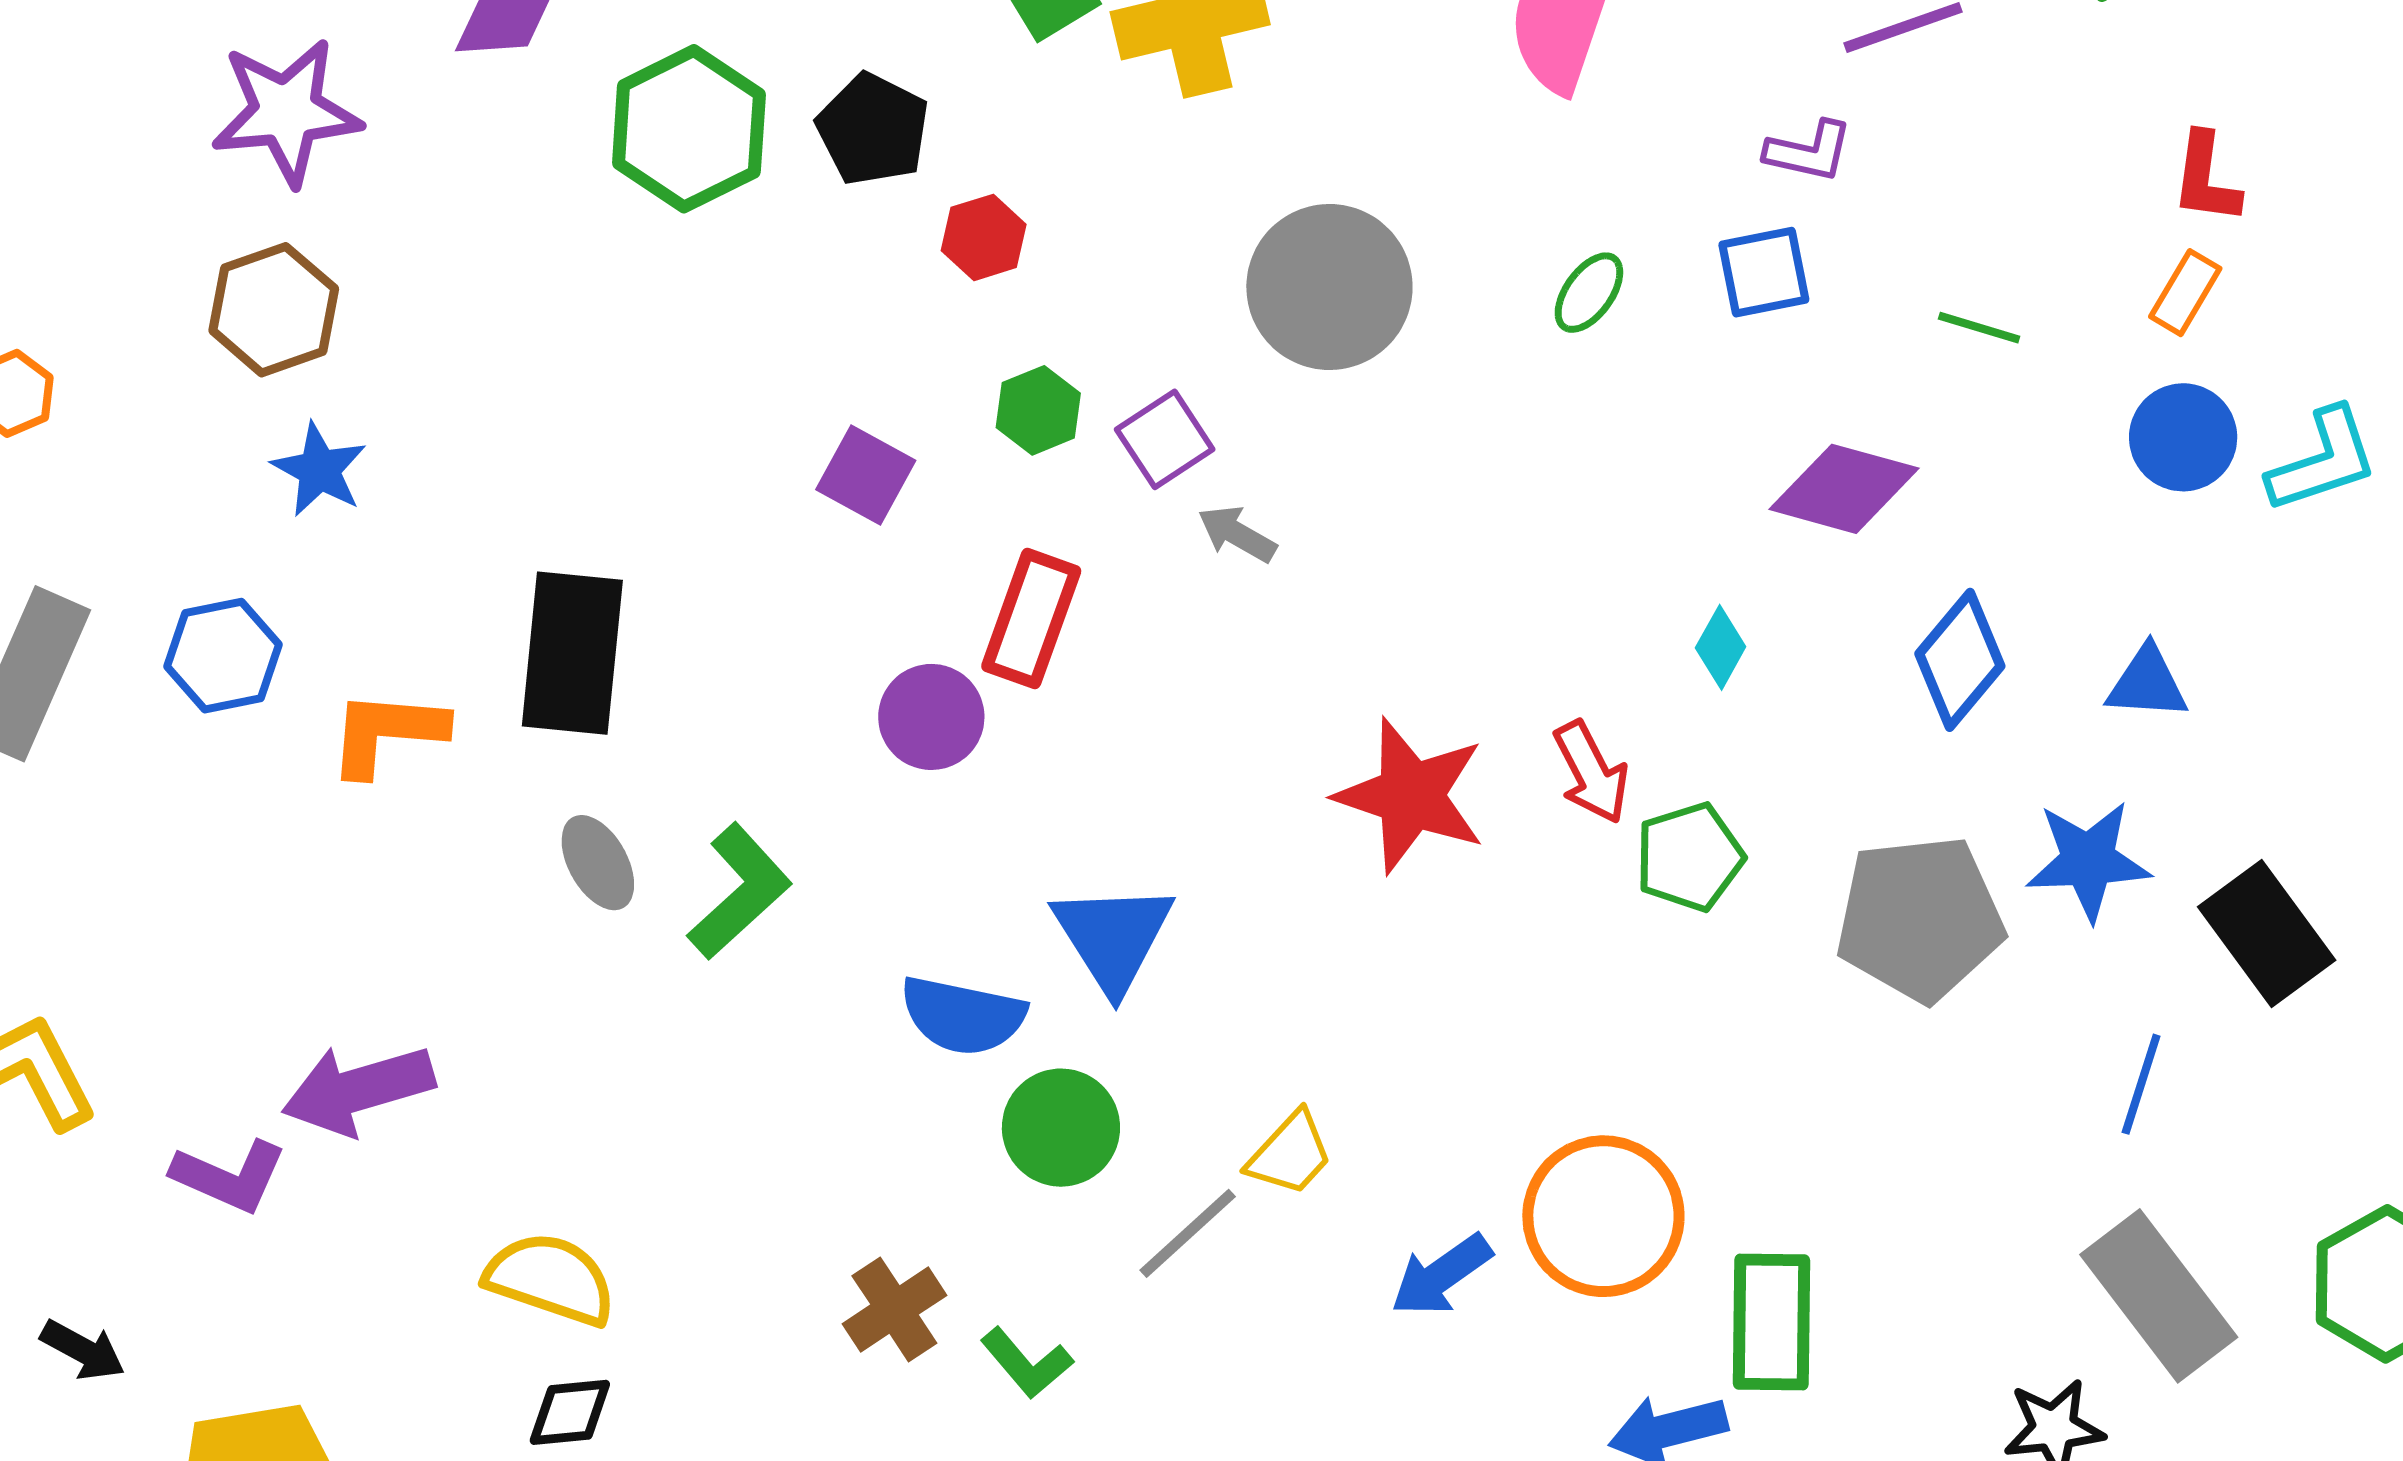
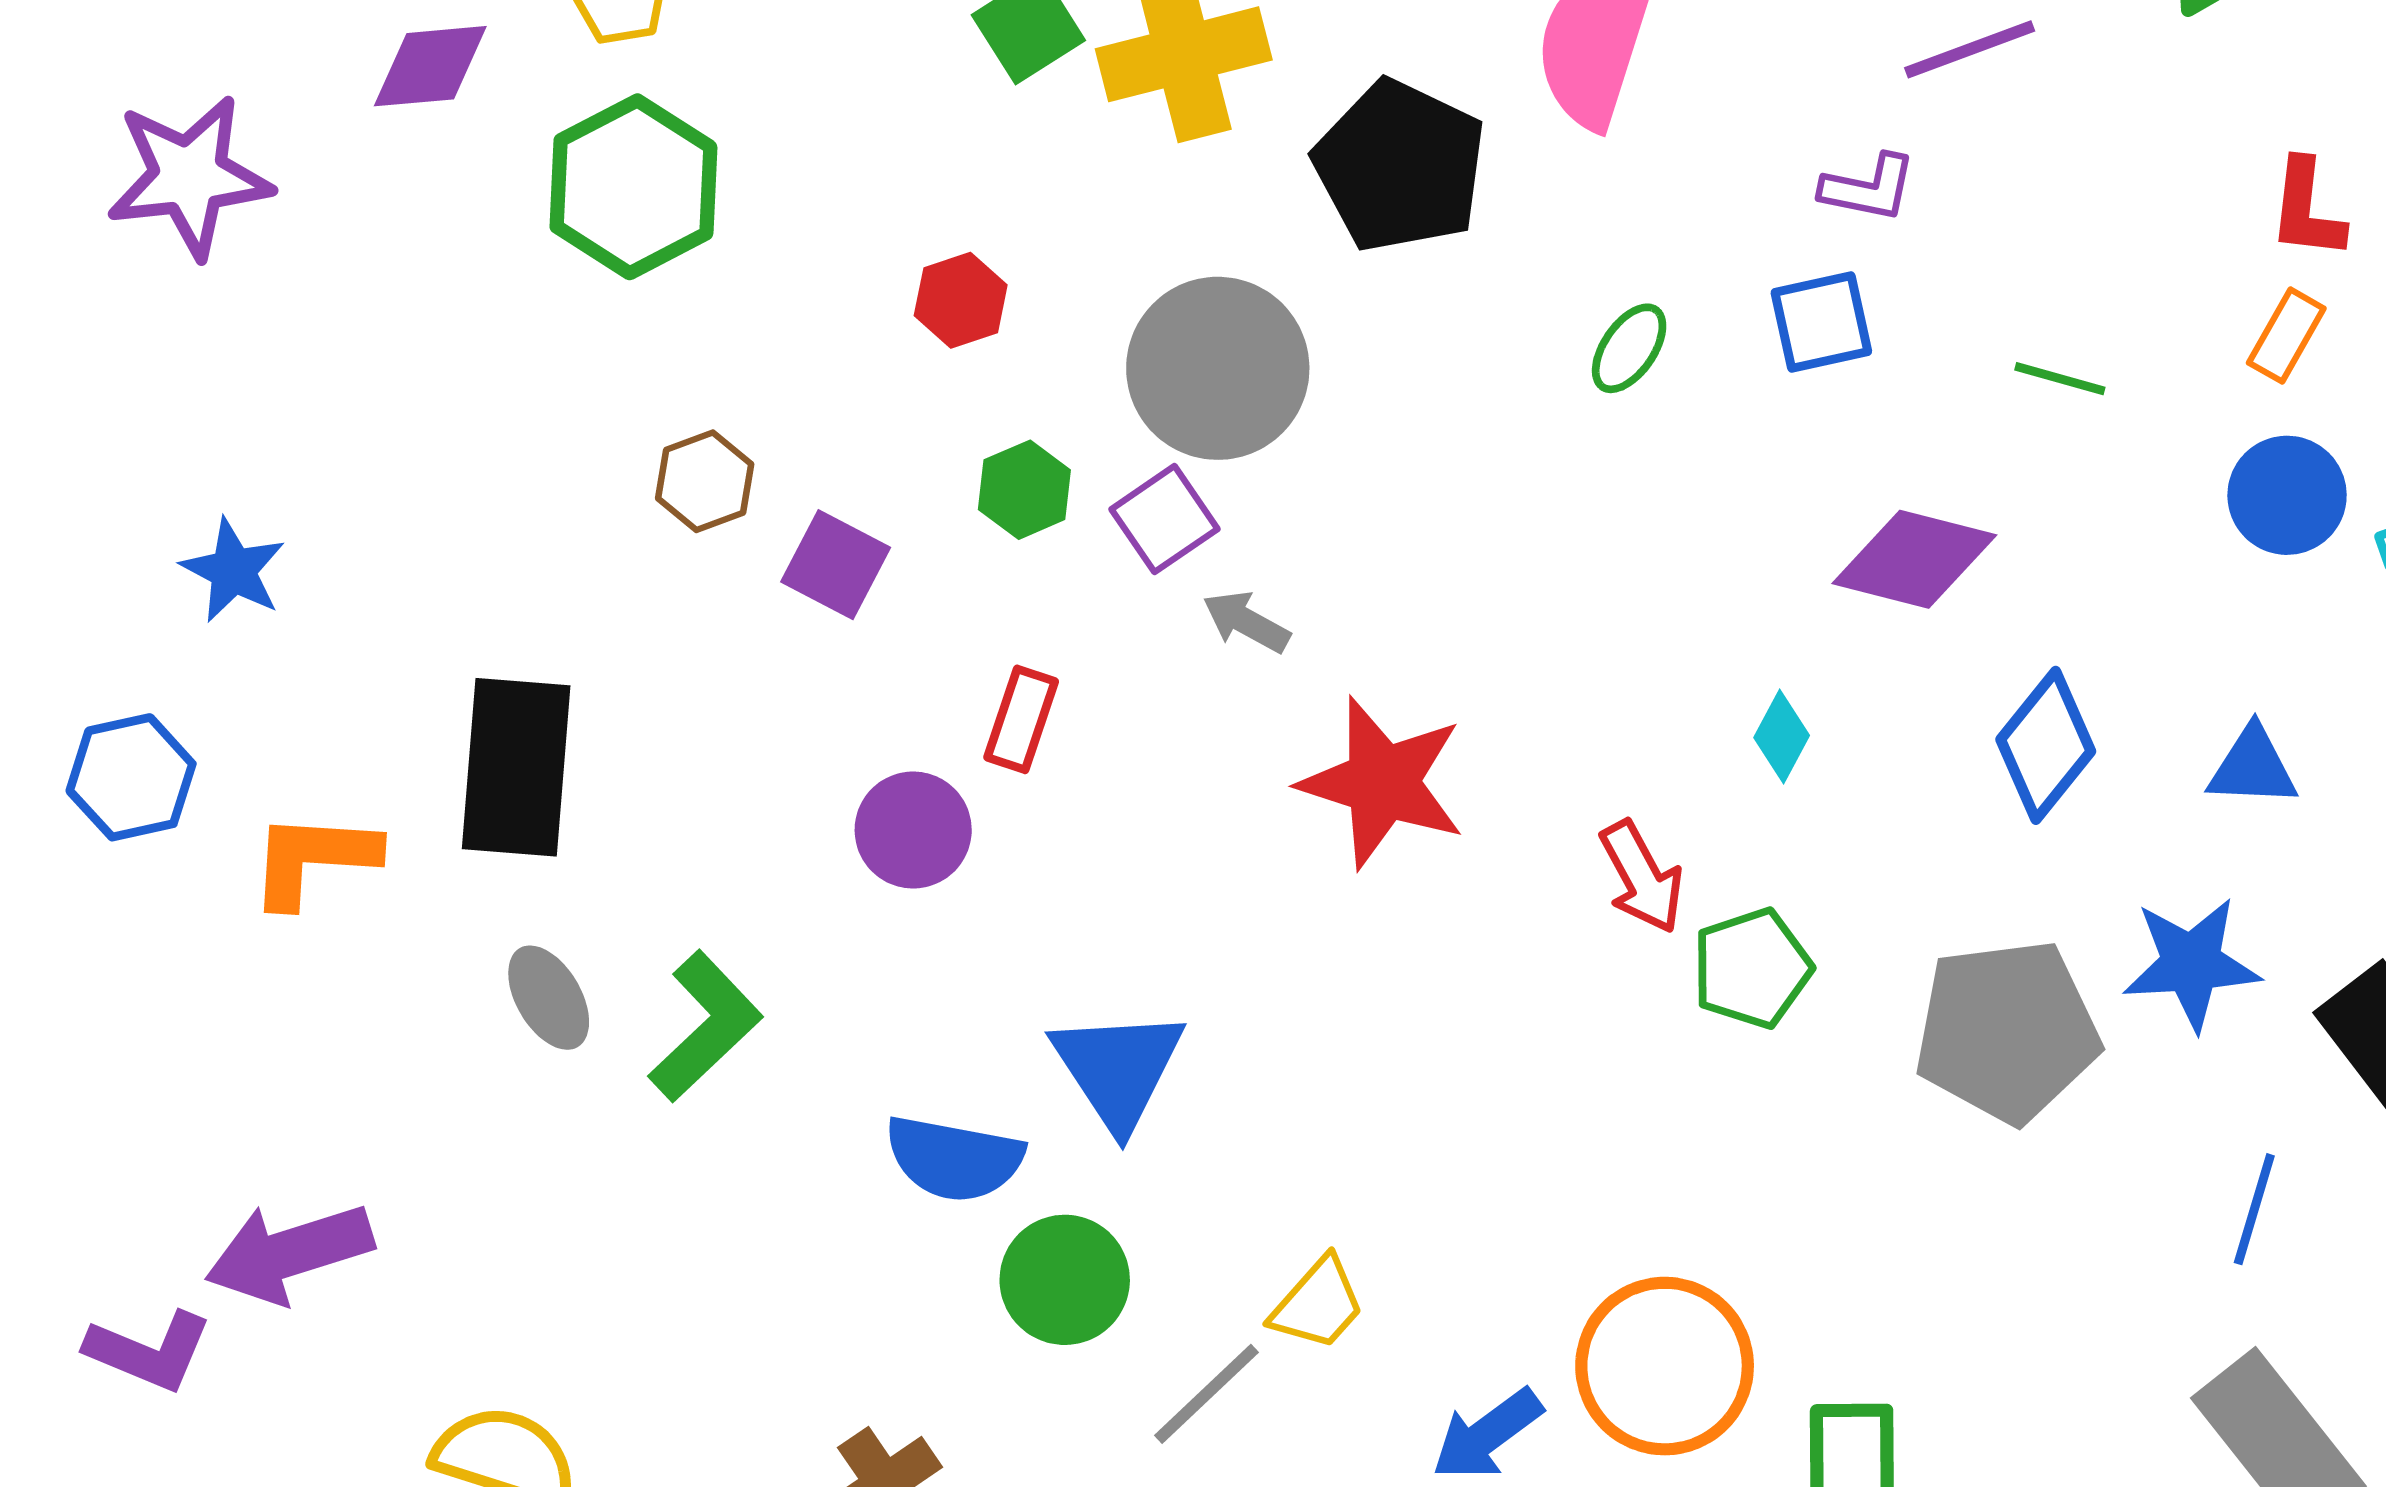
black pentagon: (873, 129) -> (1400, 166), moved, size x1.4
gray circle: (1329, 287) -> (1218, 368), moved
brown hexagon: (274, 310) -> (705, 481), moved, size x0.7
red rectangle: (1031, 619) -> (1021, 719), size x0.7
red star: (1411, 796) -> (1382, 782), moved

